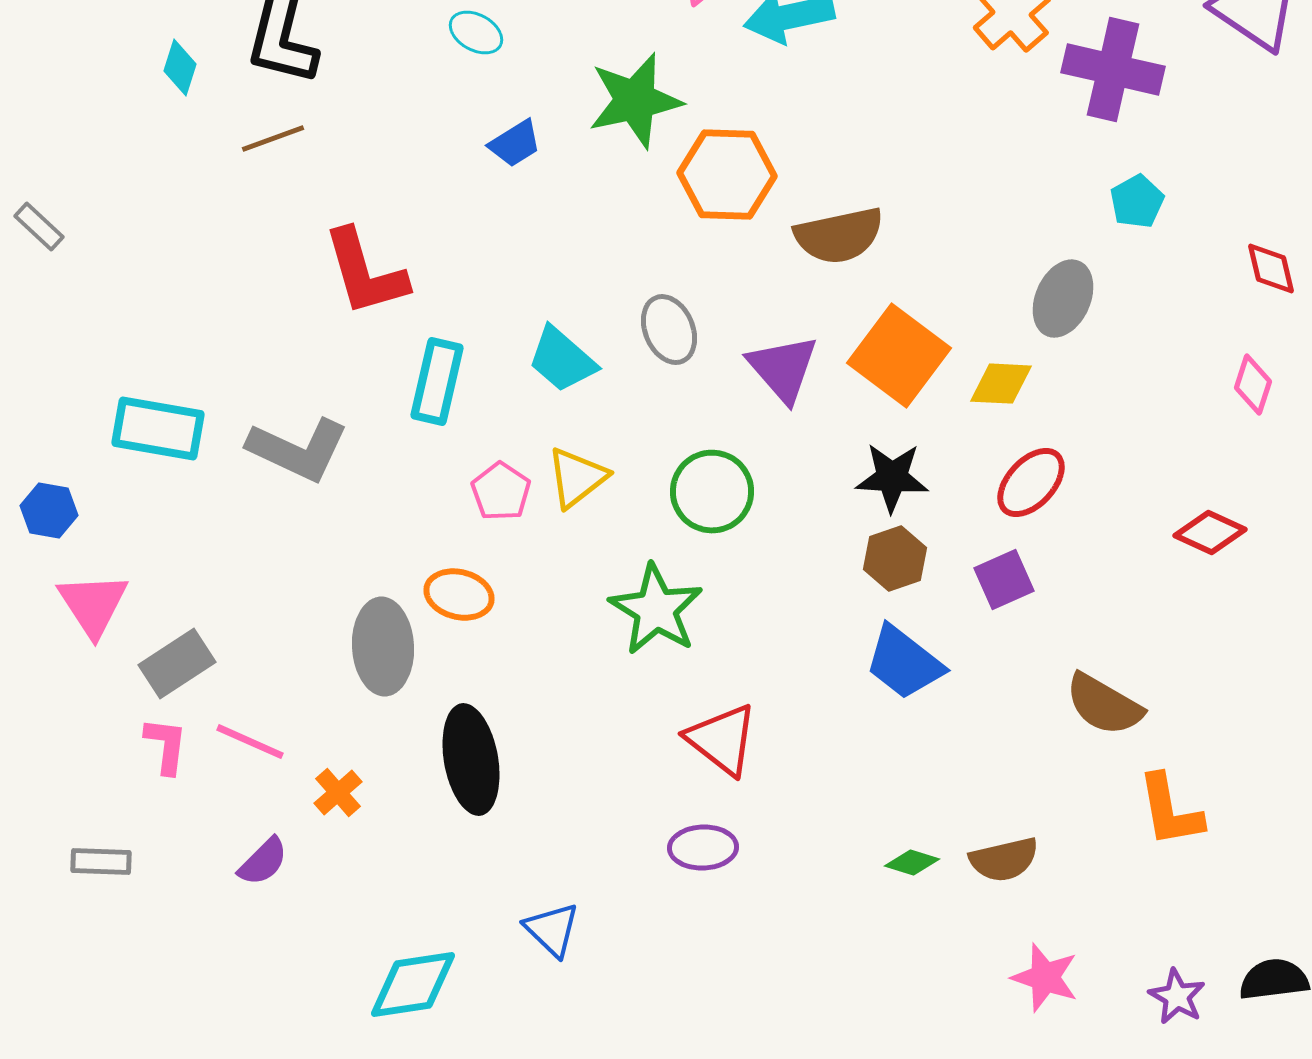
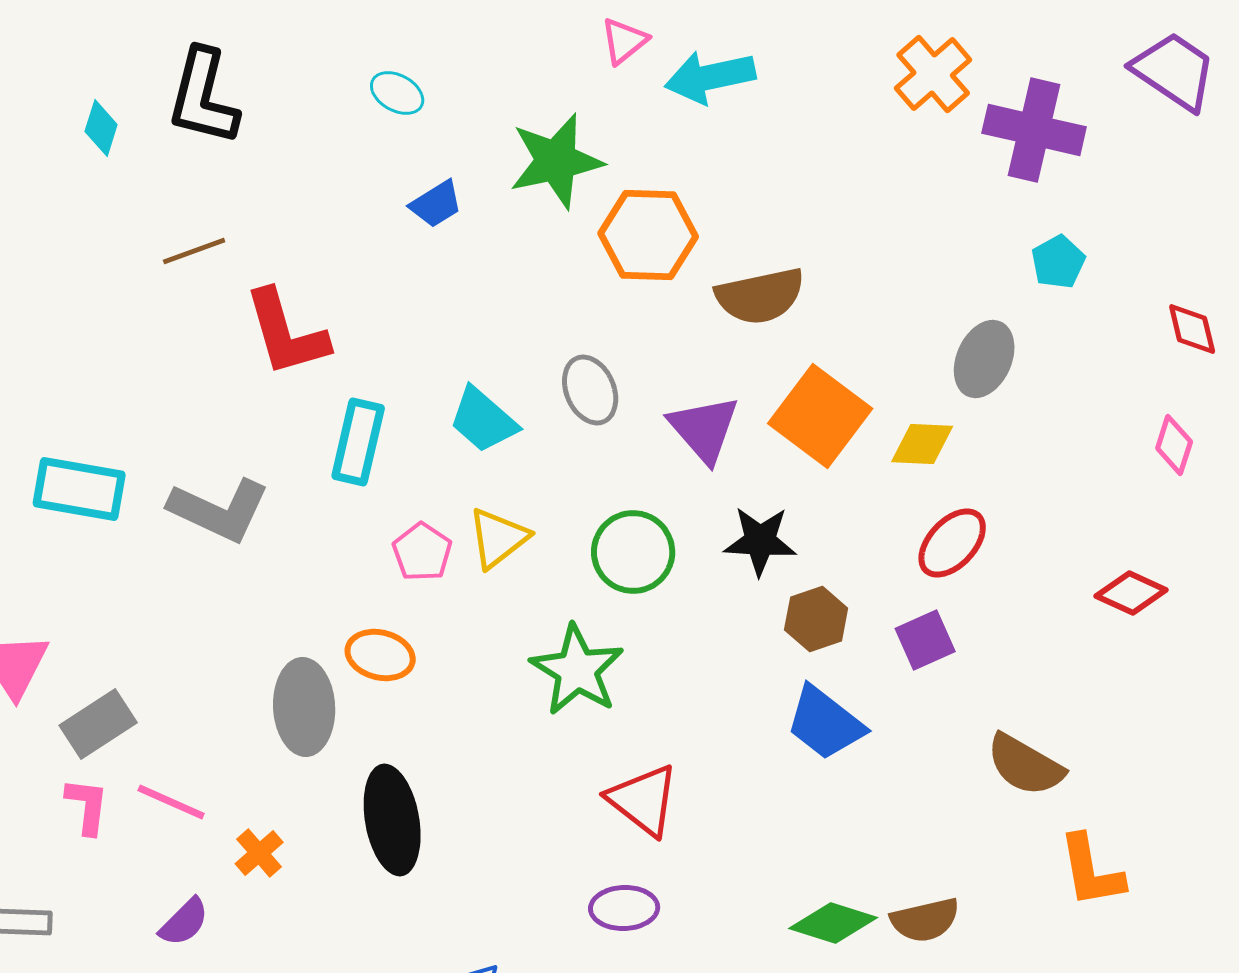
brown line: (273, 139) -> (194, 251), moved
black star: (892, 478) -> (760, 541), moved
green diamond: (912, 863) -> (833, 923), size x1.6

